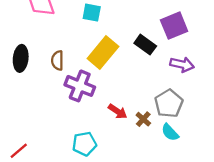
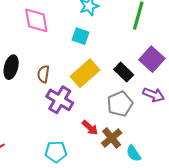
purple square: (174, 26) -> (152, 59), turned -35
gray pentagon: (169, 103) -> (120, 104), moved
brown cross: (143, 119) -> (112, 138), size x1.5

